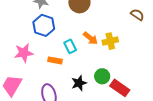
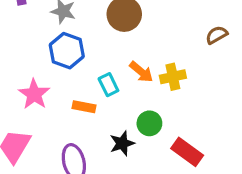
brown semicircle: (137, 15) -> (217, 35), turned -64
pink star: (24, 53) -> (34, 94), turned -30
green circle: (102, 76) -> (149, 123), moved

